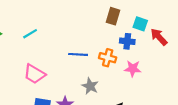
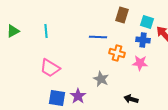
cyan line: (30, 34) -> (46, 31), turned -64
blue cross: (127, 41) -> (143, 40), moved
blue line: (78, 54) -> (98, 37), moved

